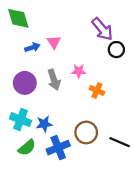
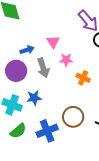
pink triangle: (54, 42) -> (53, 42), moved
blue arrow: (32, 47) -> (27, 50), moved
blue star: (44, 124) -> (34, 98), moved

